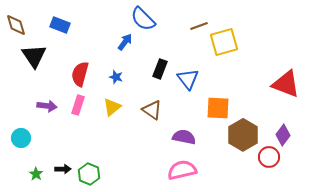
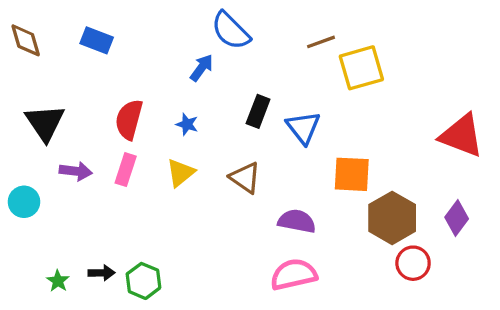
black triangle: (34, 56) -> (45, 123), moved
cyan circle: (21, 138) -> (24, 202), moved
red circle: (269, 157) -> (413, 263), moved

